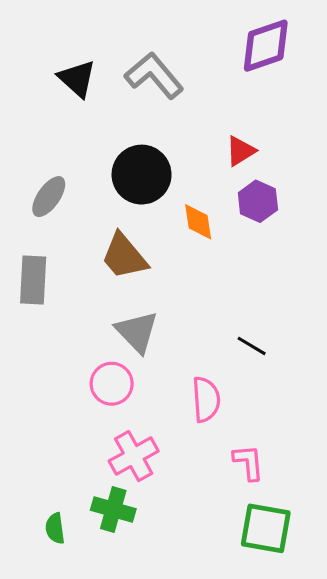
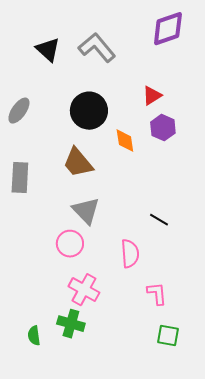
gray ellipse: (49, 197) -> (19, 111), moved
pink cross: (134, 456) -> (84, 290), turned -32
green square: (266, 528) -> (168, 336), size x0.7

